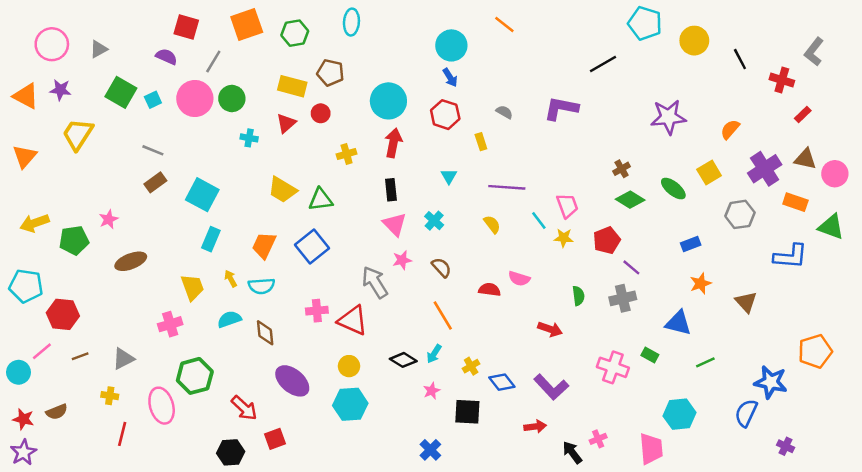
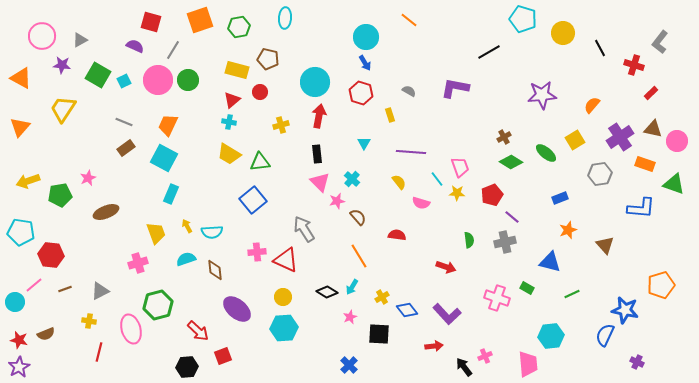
purple star: (60, 90) -> (62, 65), moved
cyan cross: (249, 138) -> (229, 122), moved
orange trapezoid: (264, 245) -> (168, 125), moved
pink star: (402, 260) -> (337, 201), moved
pink semicircle: (519, 279) -> (421, 203), moved

